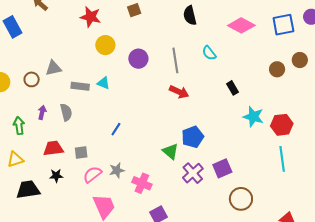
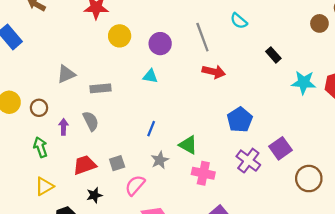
brown circle: (32, 79) -> (39, 108), moved
cyan triangle: (103, 83) -> (150, 76), moved
green triangle: (170, 151) -> (188, 145), moved
gray star: (117, 170) -> (160, 160), moved
pink cross: (142, 183) -> (203, 173), moved

